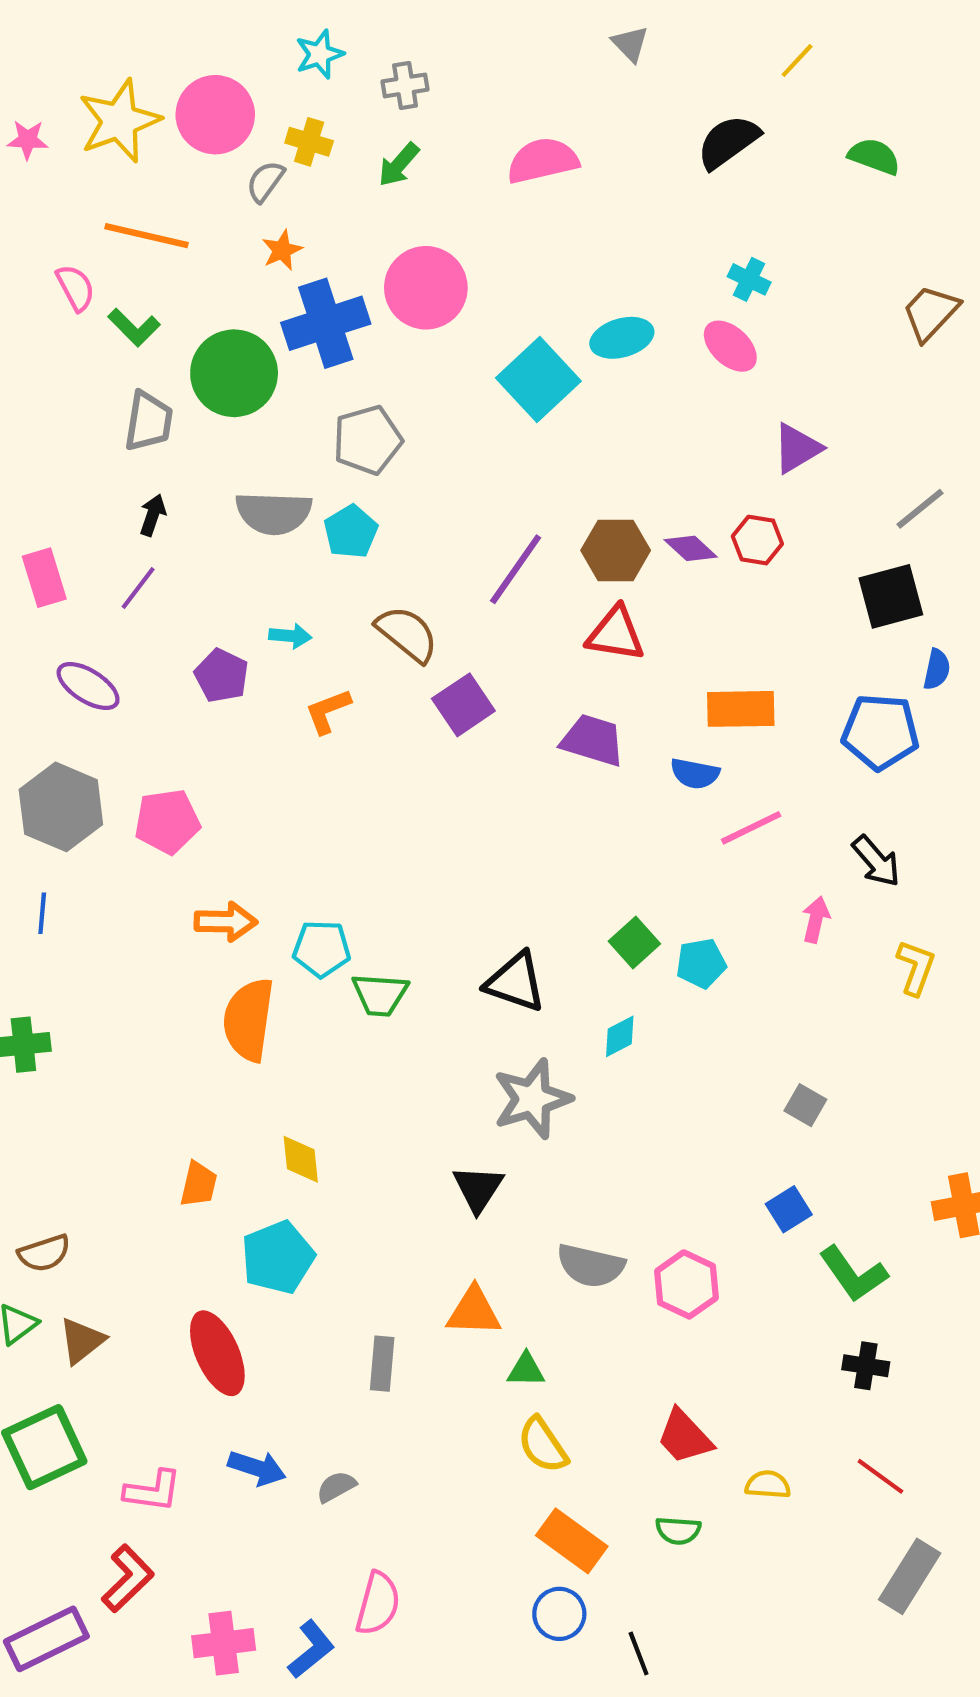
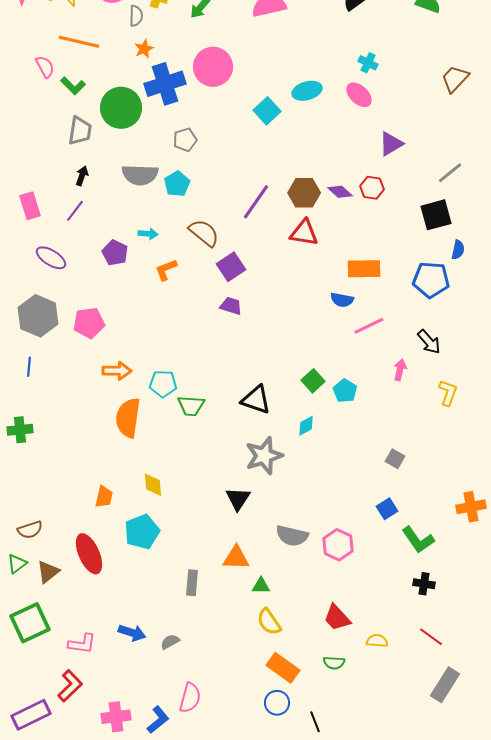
gray semicircle: (265, 181) -> (136, 16), turned 145
cyan square: (538, 379) -> (267, 111), size x0.7
gray pentagon: (367, 440) -> (185, 140), size x0.7
purple trapezoid: (593, 740) -> (231, 306), moved, size x0.7
cyan pentagon: (701, 963) -> (345, 391), turned -30
red ellipse: (217, 1353) -> (89, 554), moved

